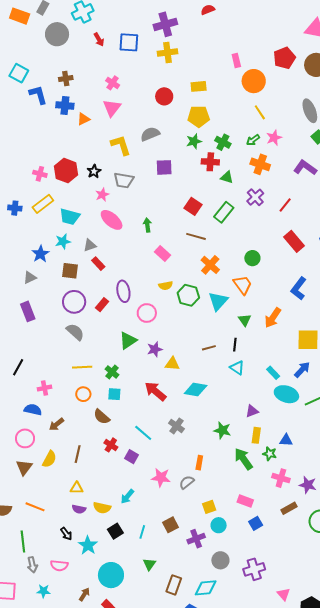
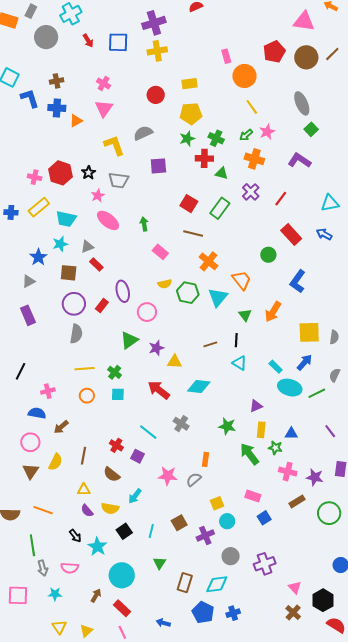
green circle: (252, 258) -> (268, 255), moved
gray semicircle: (75, 332) -> (76, 334), turned 60
brown semicircle: (102, 417) -> (112, 474), moved
purple semicircle: (79, 509) -> (87, 511), turned 40

